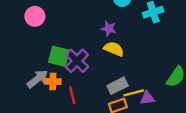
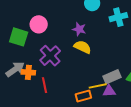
pink circle: (35, 16) -> (39, 24), moved
green square: (59, 56) -> (19, 37), moved
gray rectangle: (118, 86) -> (112, 77), moved

